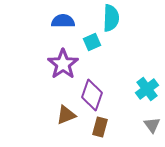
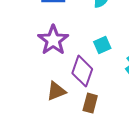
cyan square: (92, 42) -> (102, 45), moved

